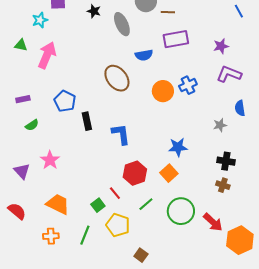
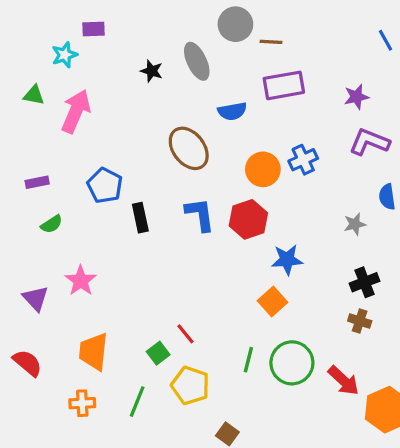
black star: (94, 11) -> (152, 71), moved
blue L-shape: (121, 134) -> (200, 215), moved
black cross: (226, 161) -> (364, 282), turned -30
red hexagon: (135, 173) -> (248, 219), moved
orange trapezoid: (58, 204) -> (94, 352), turned -110
green line: (146, 204) -> (248, 360), moved, turned -35

